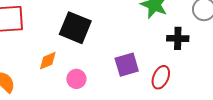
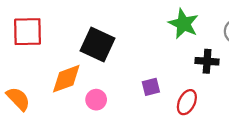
orange diamond: (48, 61) -> (66, 79), size x1.5
purple square: (127, 65) -> (151, 87), size x0.7

